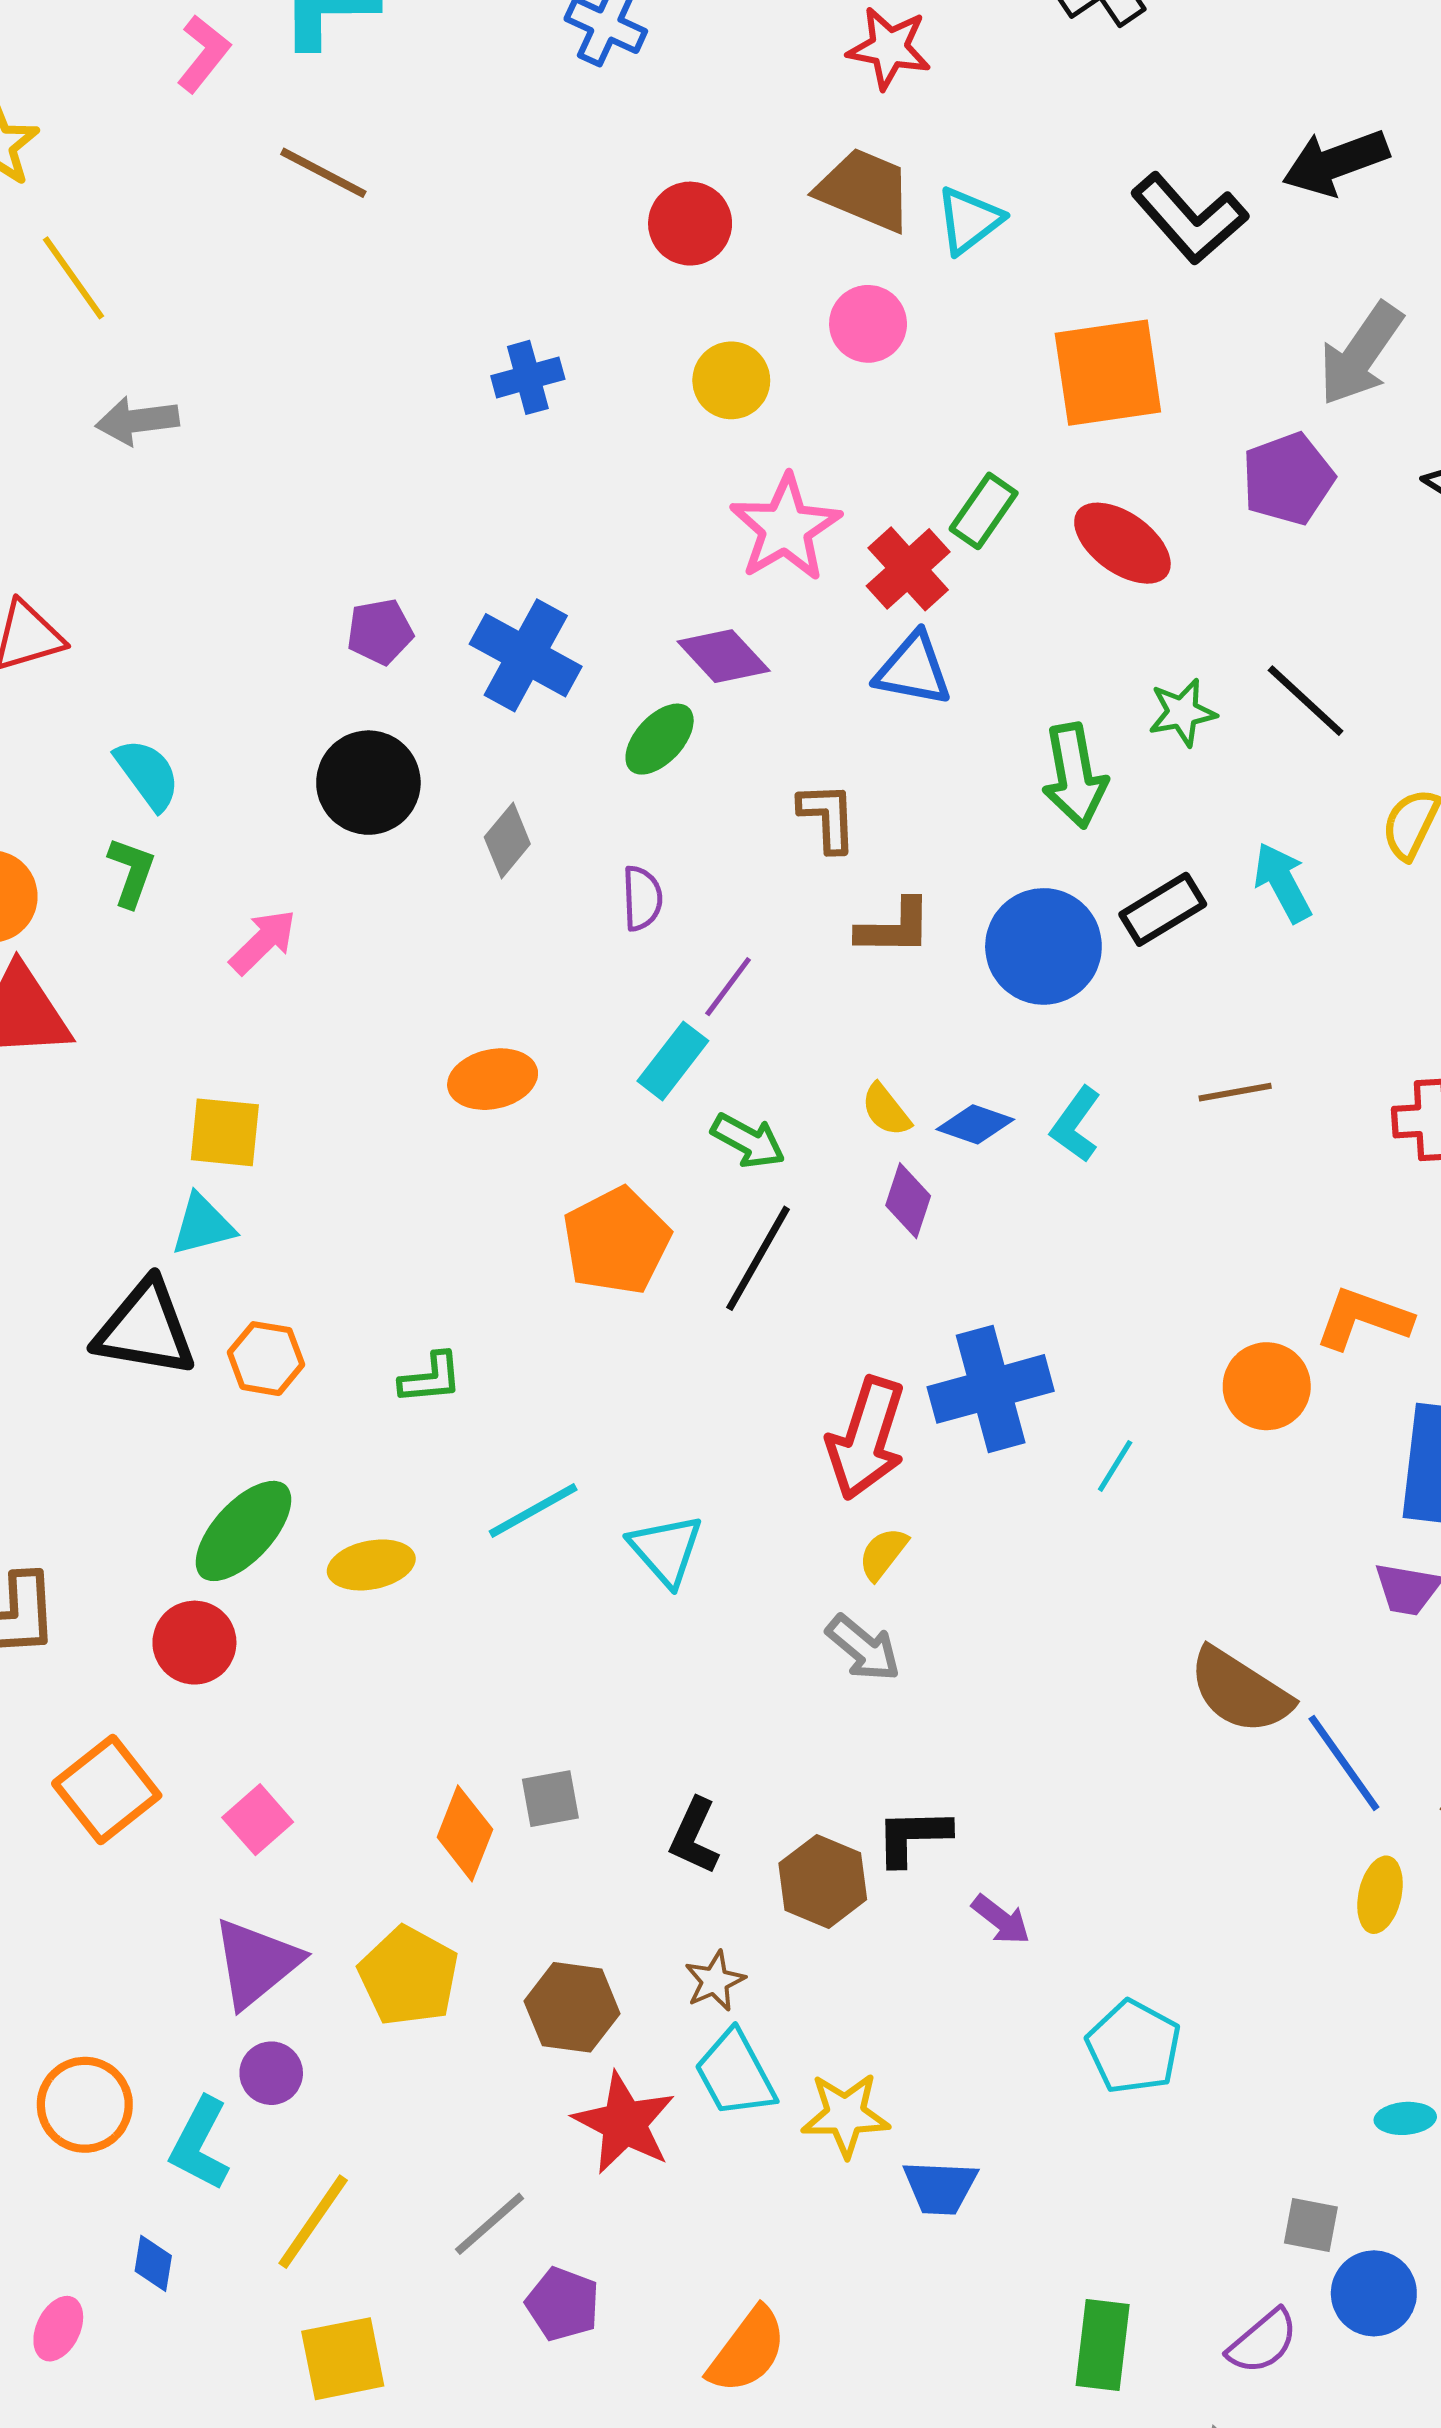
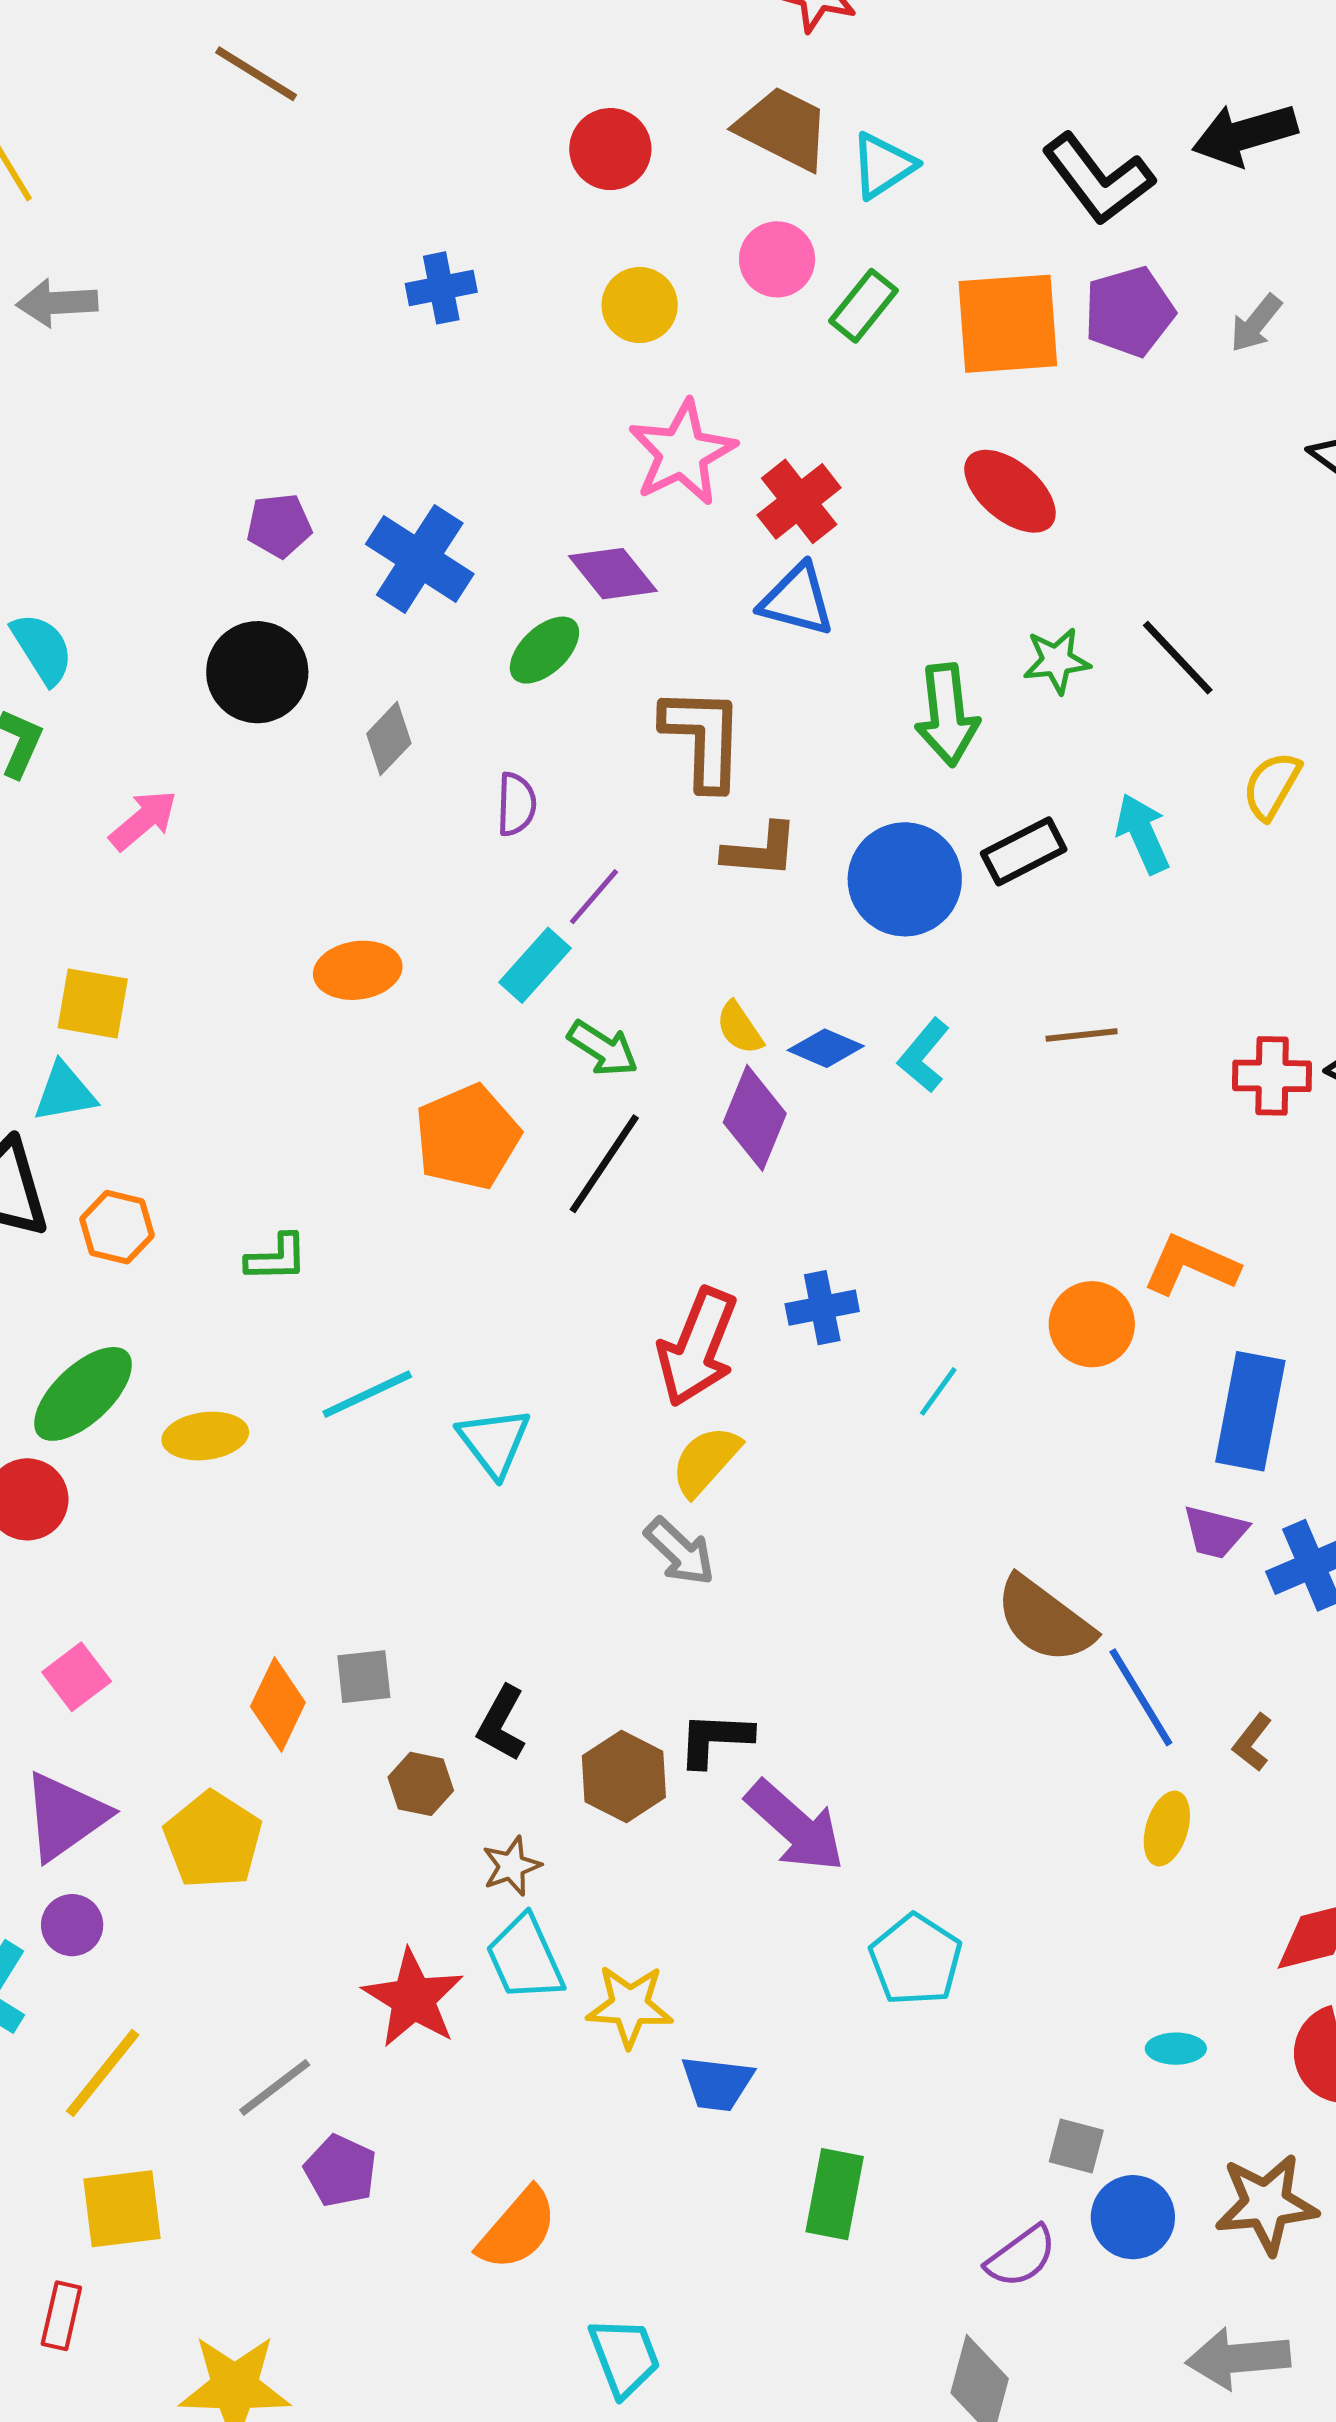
gray arrow: (1361, 354) -> (1256, 323), size x0.6
purple pentagon: (1288, 479) -> (1129, 312), moved
green rectangle: (984, 511) -> (864, 306), moved
brown L-shape: (828, 817) -> (703, 738), size x1.5
purple diamond: (908, 1201) -> (755, 1118), size x1.4
blue cross: (991, 1389) -> (822, 1308), size x0.6
yellow semicircle: (883, 1554) -> (706, 1461), size x1.4
purple arrow: (1001, 1920) -> (795, 1826), size x1.8
brown hexagon: (572, 2007) -> (421, 1784), moved, size x0.7
green rectangle: (1103, 2345) -> (835, 2194), moved

